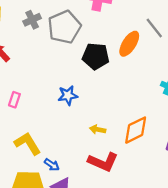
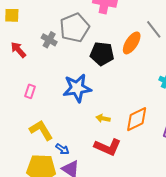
gray cross: (32, 20) -> (49, 40), moved, turned -35
blue star: (68, 95) -> (77, 88), size x1.6

